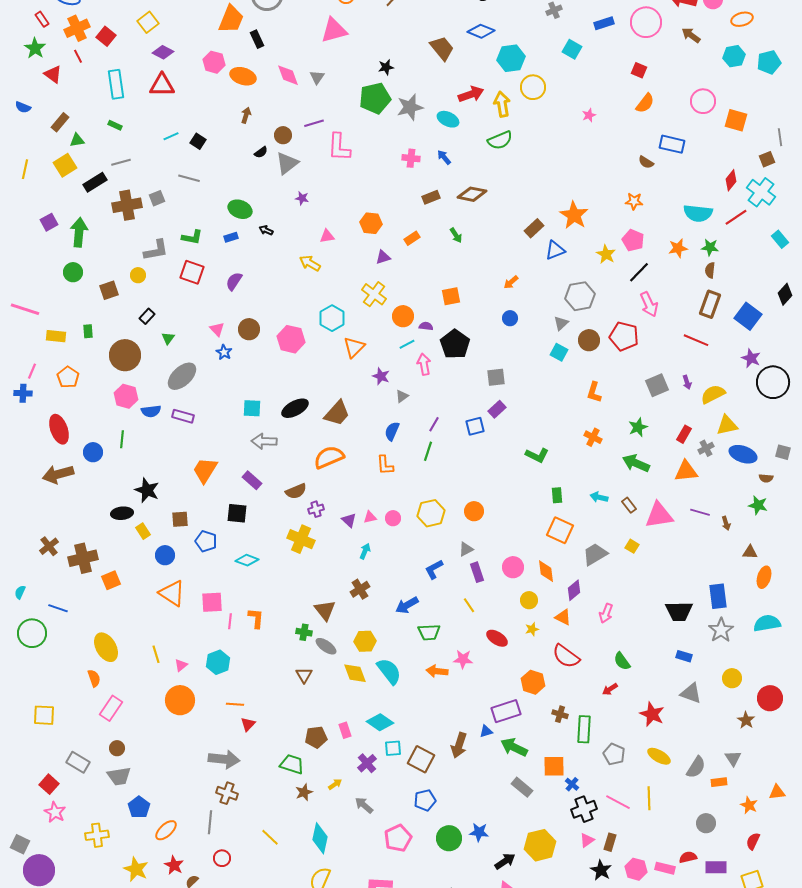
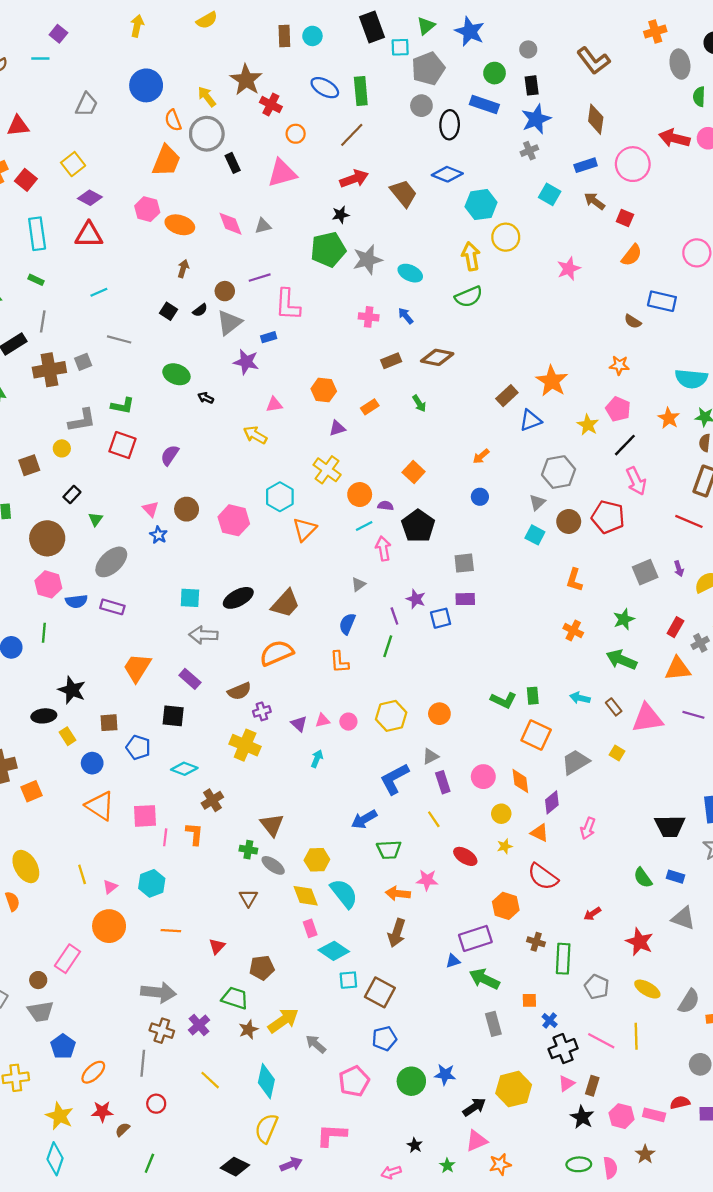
brown arrow: (691, 35) -> (595, 201), moved
black rectangle: (257, 39) -> (233, 163), moved
gray triangle: (317, 77) -> (263, 226), turned 42
red arrow: (471, 94) -> (354, 179), moved
pink star: (589, 115) -> (569, 269), size x1.5
black square: (198, 141) -> (169, 311), moved
gray line: (121, 162) -> (43, 321), turned -66
purple star: (302, 198) -> (246, 362), size x1.6
blue rectangle: (231, 237) -> (269, 337), moved
orange star: (678, 248) -> (669, 418), turned -30
orange square: (451, 296) -> (414, 472), turned -36
purple star: (381, 376) -> (416, 599), moved
purple rectangle: (497, 409) -> (465, 599), turned 42
purple line: (434, 424) -> (394, 616), turned -49
green L-shape: (537, 455) -> (504, 700), moved
blue L-shape: (434, 569) -> (394, 779), size x1.4
brown cross: (360, 589) -> (212, 800), moved
green semicircle: (622, 661) -> (643, 878), moved
pink rectangle: (111, 708) -> (67, 959), moved
red triangle: (248, 724) -> (217, 946), moved
pink rectangle: (345, 730) -> (310, 928), moved
brown arrow: (459, 745) -> (397, 933), moved
purple cross: (367, 763) -> (199, 1025), moved
orange square: (554, 766) -> (529, 1000), size x0.6
yellow arrow: (335, 784) -> (283, 1020), size x2.0
gray rectangle: (522, 787) -> (493, 1024), turned 35
red star: (174, 865) -> (102, 1112), turned -30

